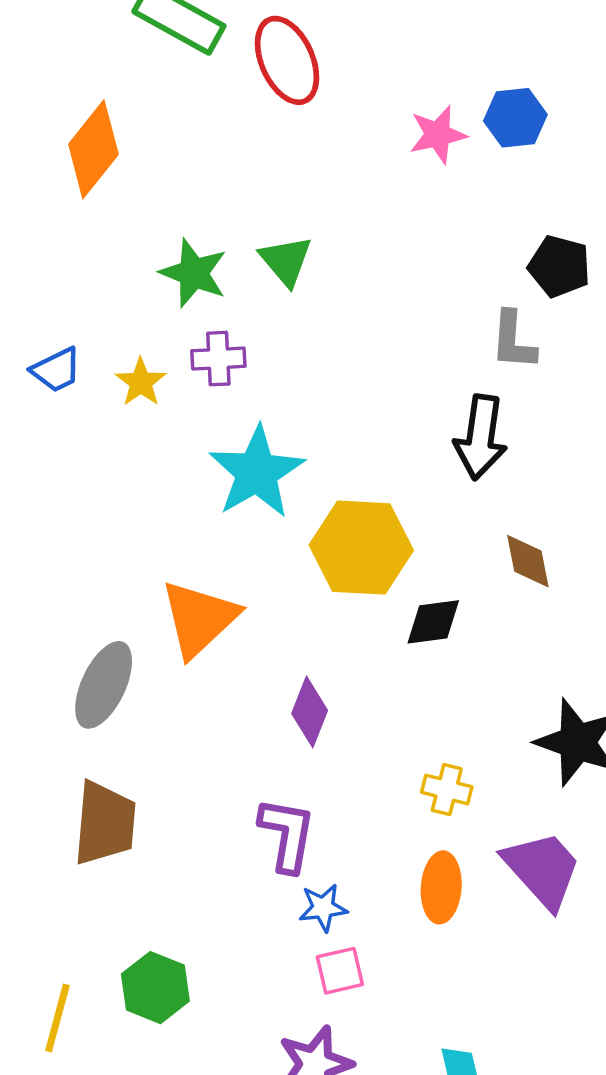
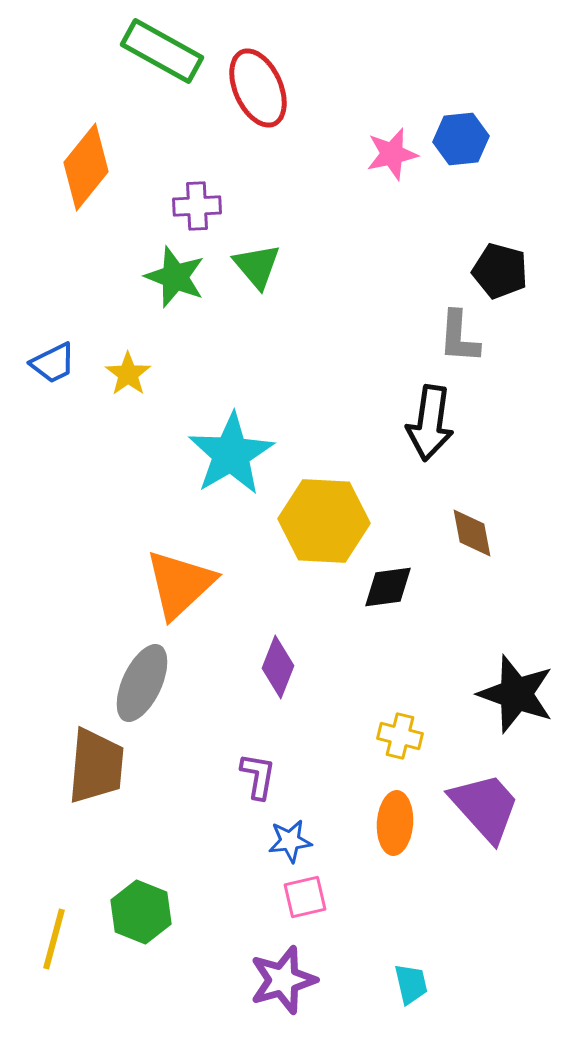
purple cross: (218, 359) -> (197, 206), moved
gray ellipse: (104, 685) -> (142, 683), moved
purple L-shape: (287, 835) -> (258, 776), size x0.7

